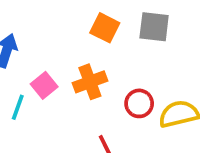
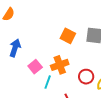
cyan line: (18, 107) -> (48, 82), moved

